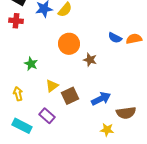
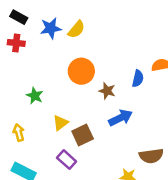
blue semicircle: (115, 38) -> (138, 79), moved, turned -104
blue arrow: (101, 99) -> (121, 118), moved
purple rectangle: (47, 116) -> (67, 160), moved

